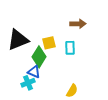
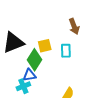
brown arrow: (78, 24) -> (74, 26), turned 70
blue triangle: (34, 72) -> (29, 75), turned -32

